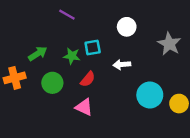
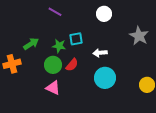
white circle: (127, 27) -> (104, 14), moved
green circle: (52, 83) -> (53, 65), moved
cyan circle: (150, 95) -> (105, 78), moved
pink triangle: (84, 107) -> (53, 88), moved

